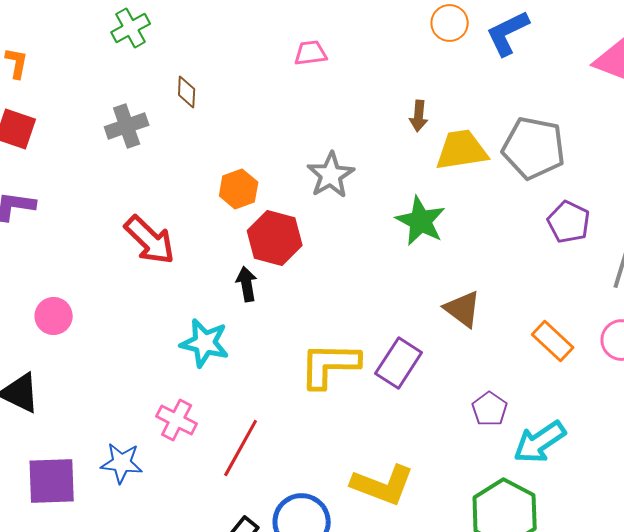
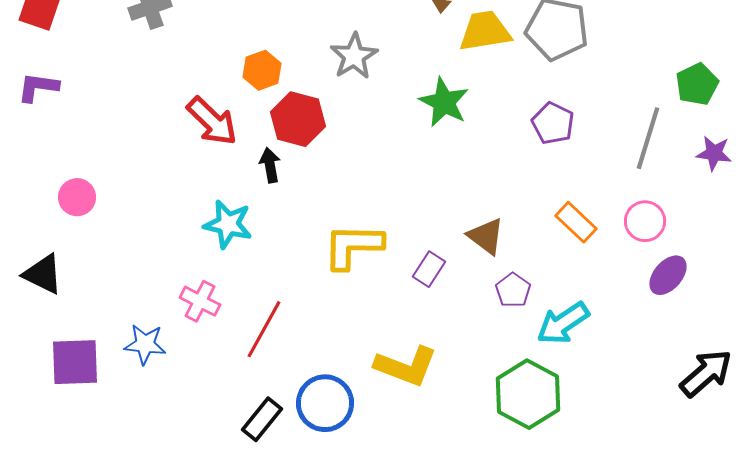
purple pentagon: (569, 222) -> (553, 123), moved
red arrow: (150, 240) -> (212, 121), moved
brown triangle: (463, 309) -> (486, 236), moved
purple rectangle: (399, 363) -> (429, 269), moved, size x0.7

